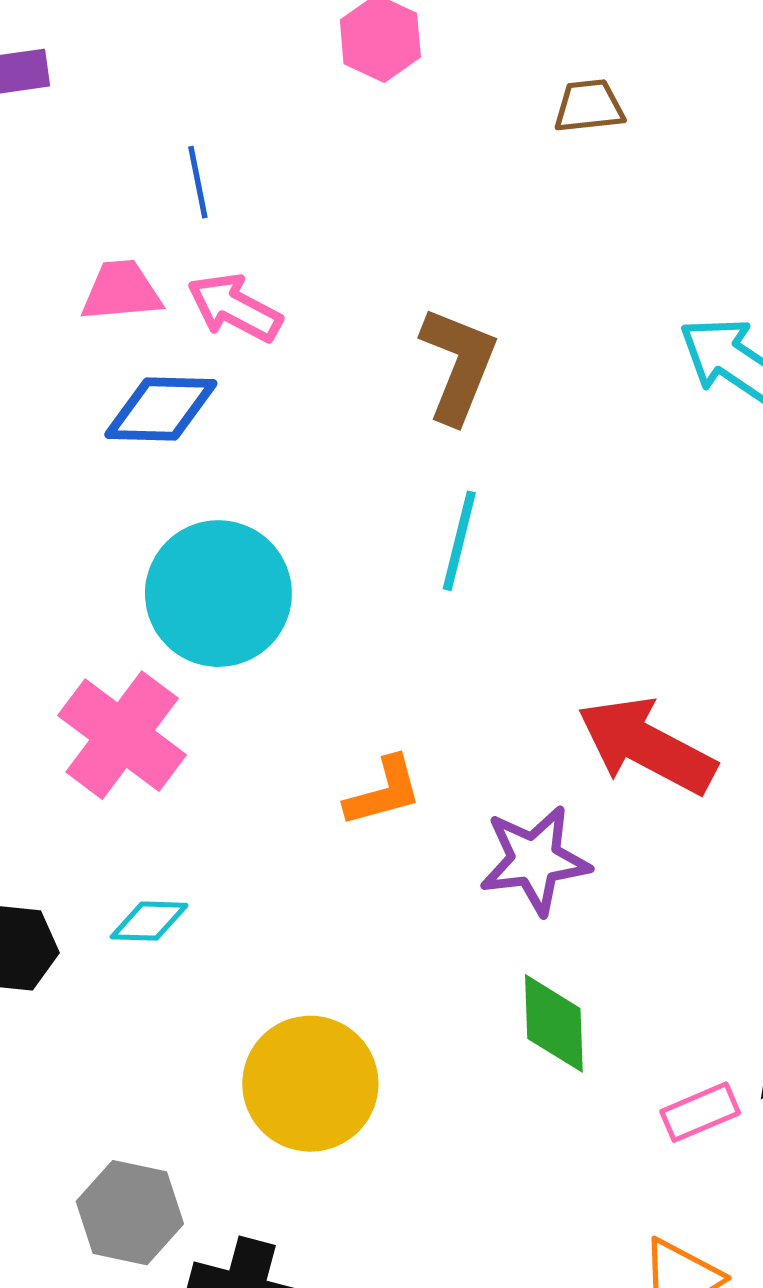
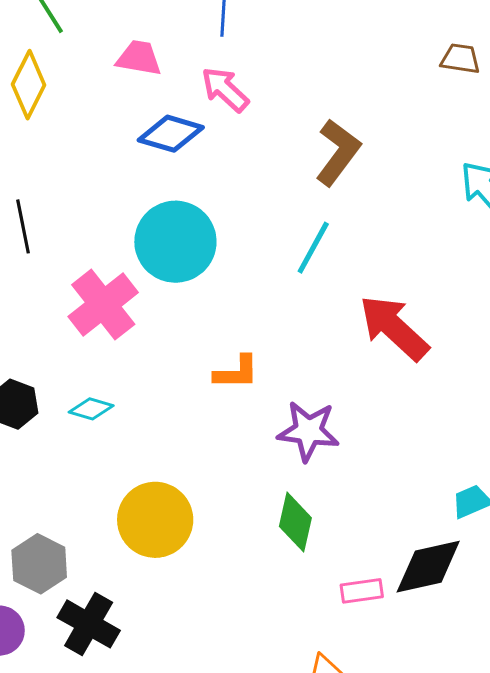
brown trapezoid: (589, 106) -> (460, 59), moved
pink trapezoid: (121, 291) -> (139, 58), moved
red arrow: (647, 746) -> (394, 328), moved

